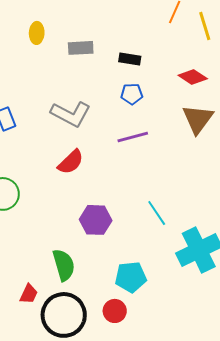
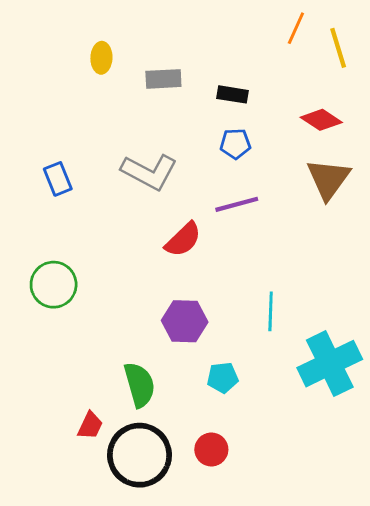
red semicircle: (71, 162) -> (183, 240), moved
cyan line: (157, 213) -> (271, 311), turned 36
cyan pentagon: (131, 277) -> (223, 378), moved, size x0.7

